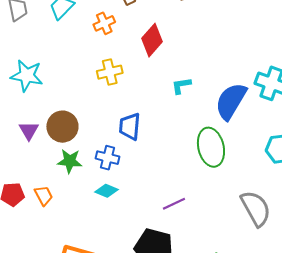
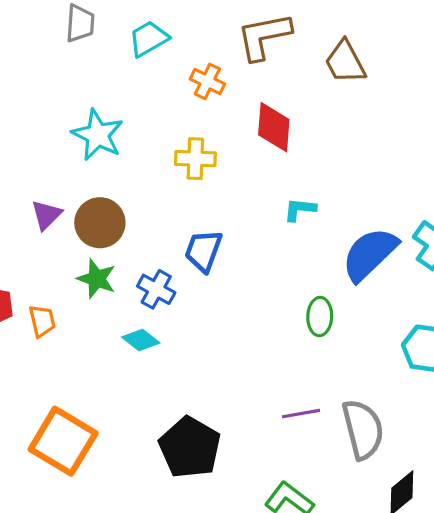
orange cross: (104, 23) -> (207, 81), turned 35
red diamond: (152, 40) -> (274, 127), turned -52
cyan star: (27, 76) -> (98, 135), moved
green ellipse: (211, 147) -> (320, 317), size x0.6
purple line: (174, 204) -> (301, 414), moved

